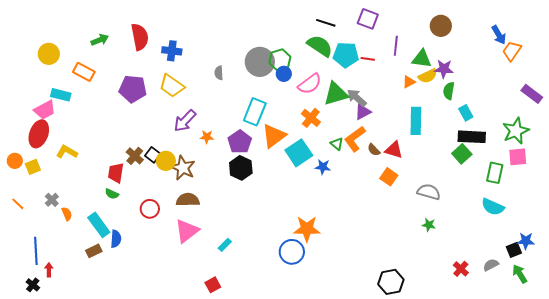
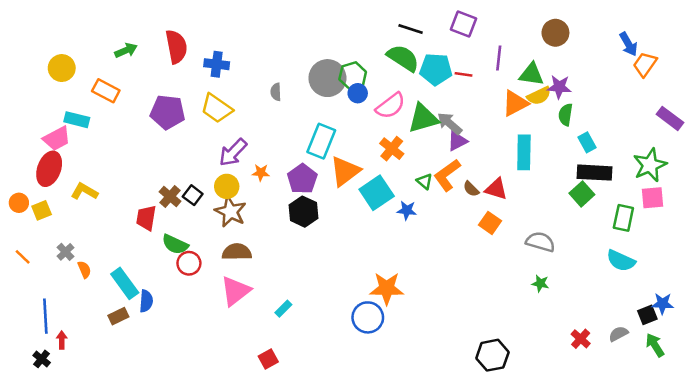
orange triangle: (409, 82) -> (515, 103), size x1.6
yellow circle: (166, 161) -> (227, 186), moved
green semicircle: (112, 194) -> (175, 244), moved, size x1.5

